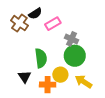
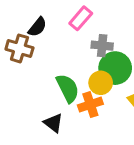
pink rectangle: (53, 24) -> (81, 18), moved
yellow circle: (60, 75) -> (101, 83), moved
orange cross: (48, 85) -> (90, 105), moved

